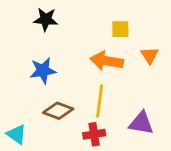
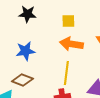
yellow square: (120, 29) -> (68, 21), moved
brown diamond: (58, 111) -> (22, 80), moved

